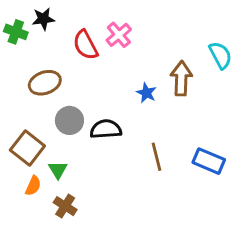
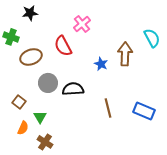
green cross: (16, 32) -> (11, 37), moved
red semicircle: (85, 45) -> (63, 46), moved
brown square: (27, 148) -> (19, 102), size x0.6

